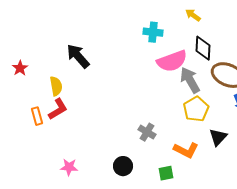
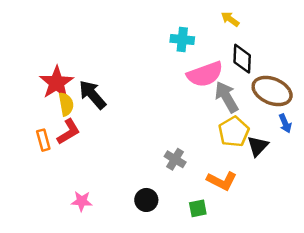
black arrow: (78, 56) -> (92, 95), moved
red star: (20, 68) -> (57, 83), moved, size x1.8
black triangle: (218, 137) -> (258, 146), moved

